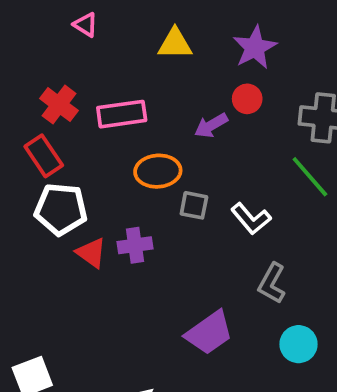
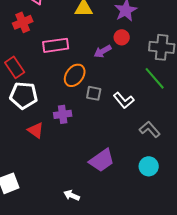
red cross: (59, 105) -> (23, 22), moved, turned 30
orange ellipse: (158, 171) -> (75, 75), turned -50
red triangle: (91, 253) -> (36, 130), moved
gray L-shape: (272, 283) -> (150, 129), moved, turned 110

